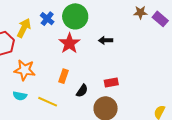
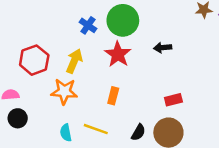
yellow arrow: (24, 28) -> (74, 61), moved
black semicircle: (82, 91) -> (138, 132), moved
cyan semicircle: (20, 96) -> (66, 133), moved, turned 72

